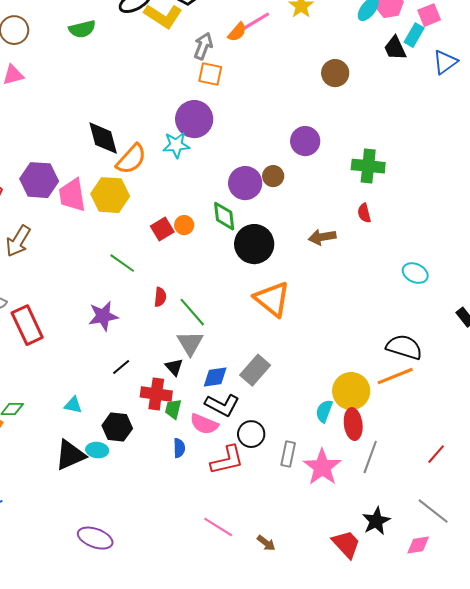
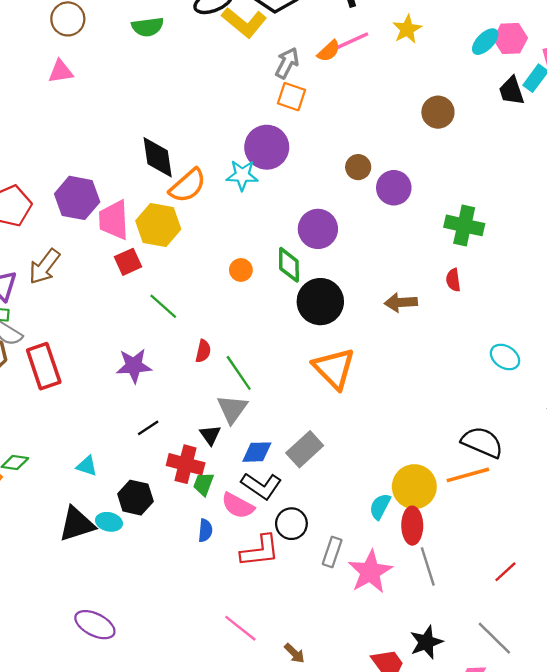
brown circle: (273, 176) -> (358, 167), moved
red square: (162, 229) -> (128, 262), moved
gray line: (370, 457) -> (428, 566), turned -44

